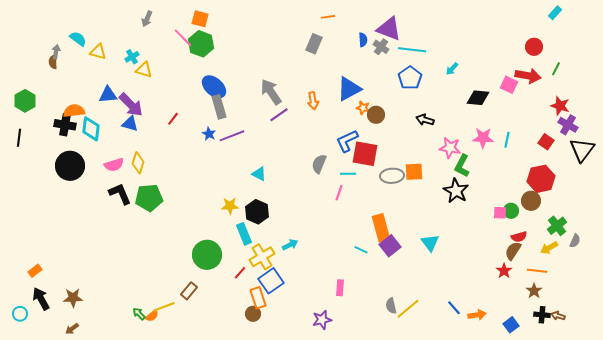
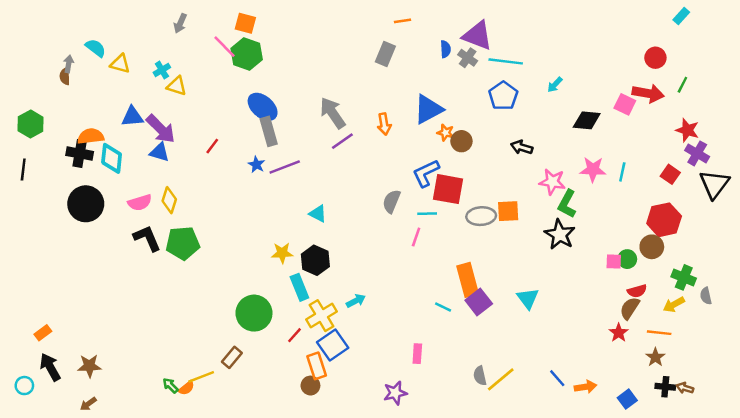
green cross: (557, 226) -> (684, 277), turned -30
gray semicircle: (575, 241) -> (706, 296), turned 144

